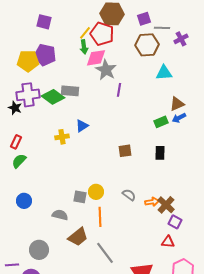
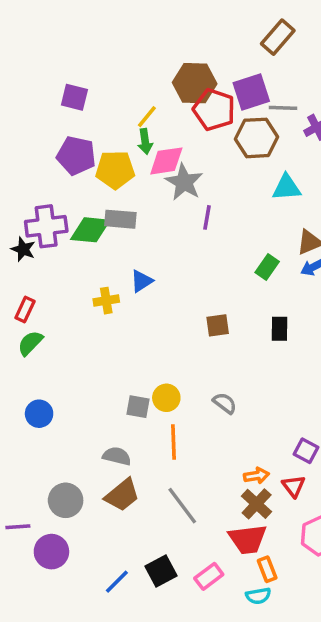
purple square: (144, 19) -> (251, 92), size x1.5
red pentagon: (102, 34) -> (214, 110), moved
yellow pentagon: (28, 61) -> (115, 170), moved
green diamond: (53, 97) -> (90, 230), turned -30
green rectangle: (161, 122) -> (267, 267), moved, turned -32
orange arrow: (152, 202) -> (257, 476), moved
brown cross: (166, 205) -> (257, 504), moved
gray semicircle: (60, 215) -> (117, 456), moved
brown trapezoid: (78, 237) -> (122, 495), moved
red triangle: (168, 242) -> (294, 486), turned 48

